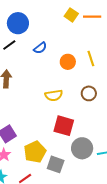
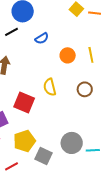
yellow semicircle: (54, 95) -> (50, 87), turned 78
red square: (64, 126) -> (24, 103), moved

